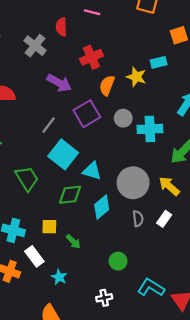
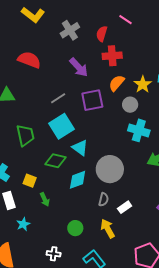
red semicircle: (61, 27) -> (102, 34), moved
gray circle: (123, 118) -> (130, 105), moved
yellow arrow: (169, 186) -> (108, 229), moved

